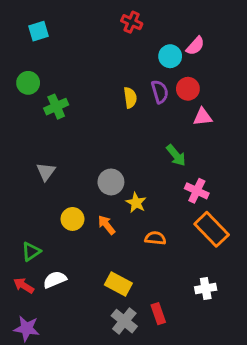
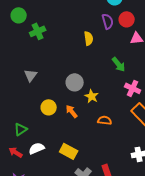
yellow semicircle: (130, 98) -> (89, 38), moved
yellow rectangle: (118, 284) -> (69, 151), moved

